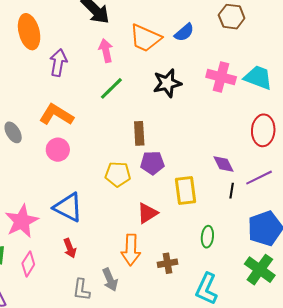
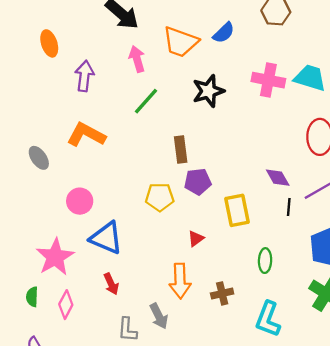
orange ellipse: (29, 32) -> (49, 43), size x0.7
pink circle: (58, 150) -> (80, 201), moved
red triangle: (147, 213) -> (196, 239), size x0.7

